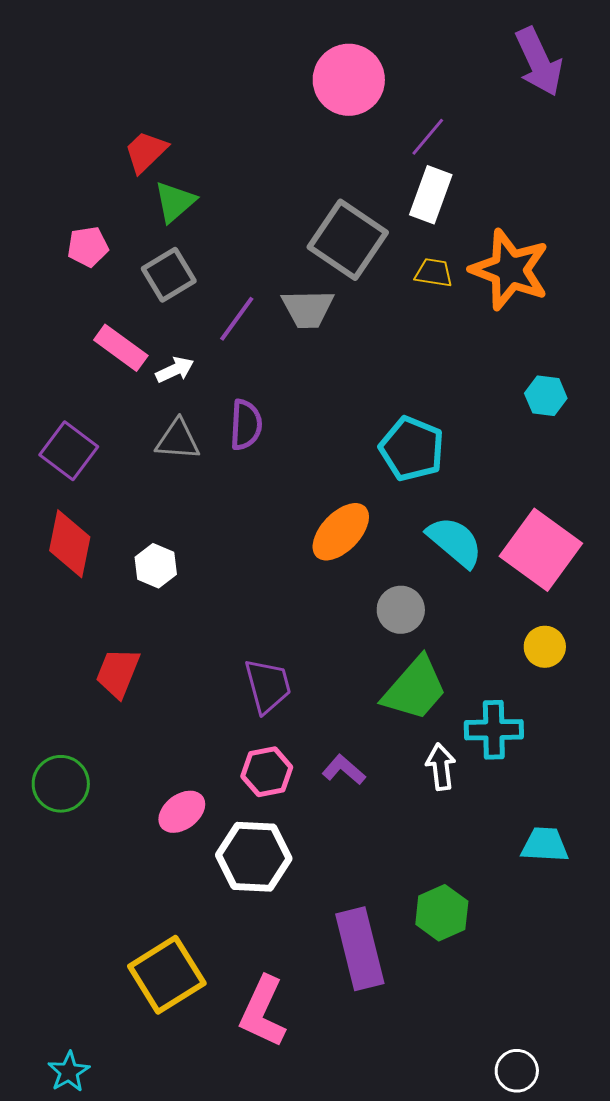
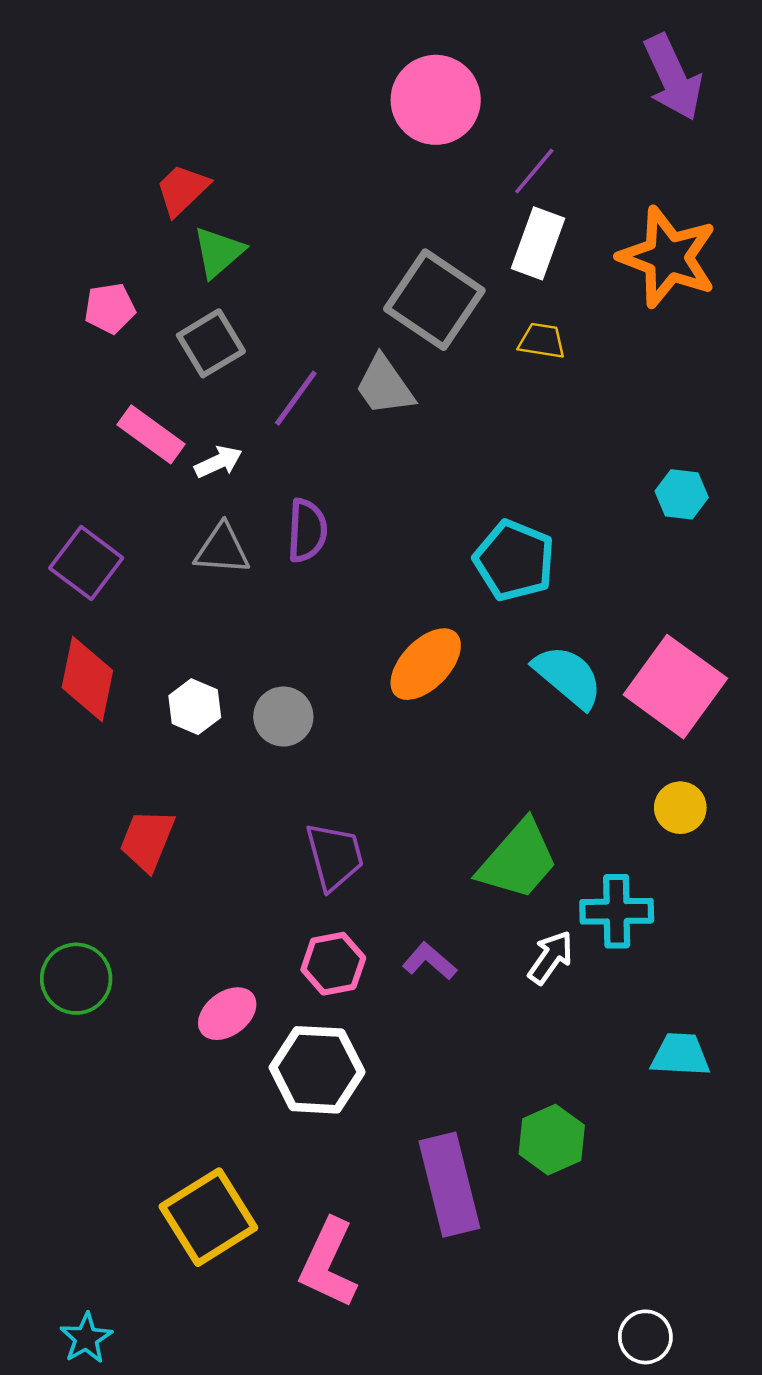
orange star: (510, 270) -> (668, 257), moved
gray trapezoid: (308, 309) -> (384, 386), turned 56
gray circle: (401, 610) -> (283, 717), moved
white arrow: (441, 767) -> (550, 957), turned 42

